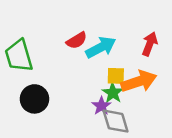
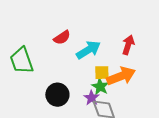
red semicircle: (77, 40) -> (62, 37), moved
black circle: (34, 99) -> (57, 95), moved

